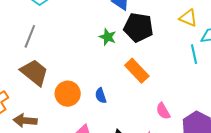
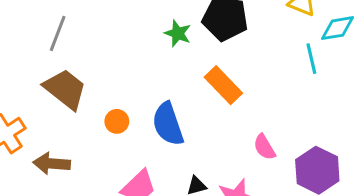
orange circle: (68, 94) -> (117, 121), size x0.6
blue semicircle: (101, 96) -> (168, 124), size x1.8

